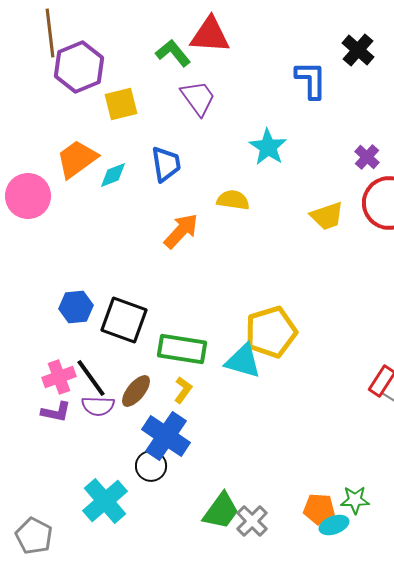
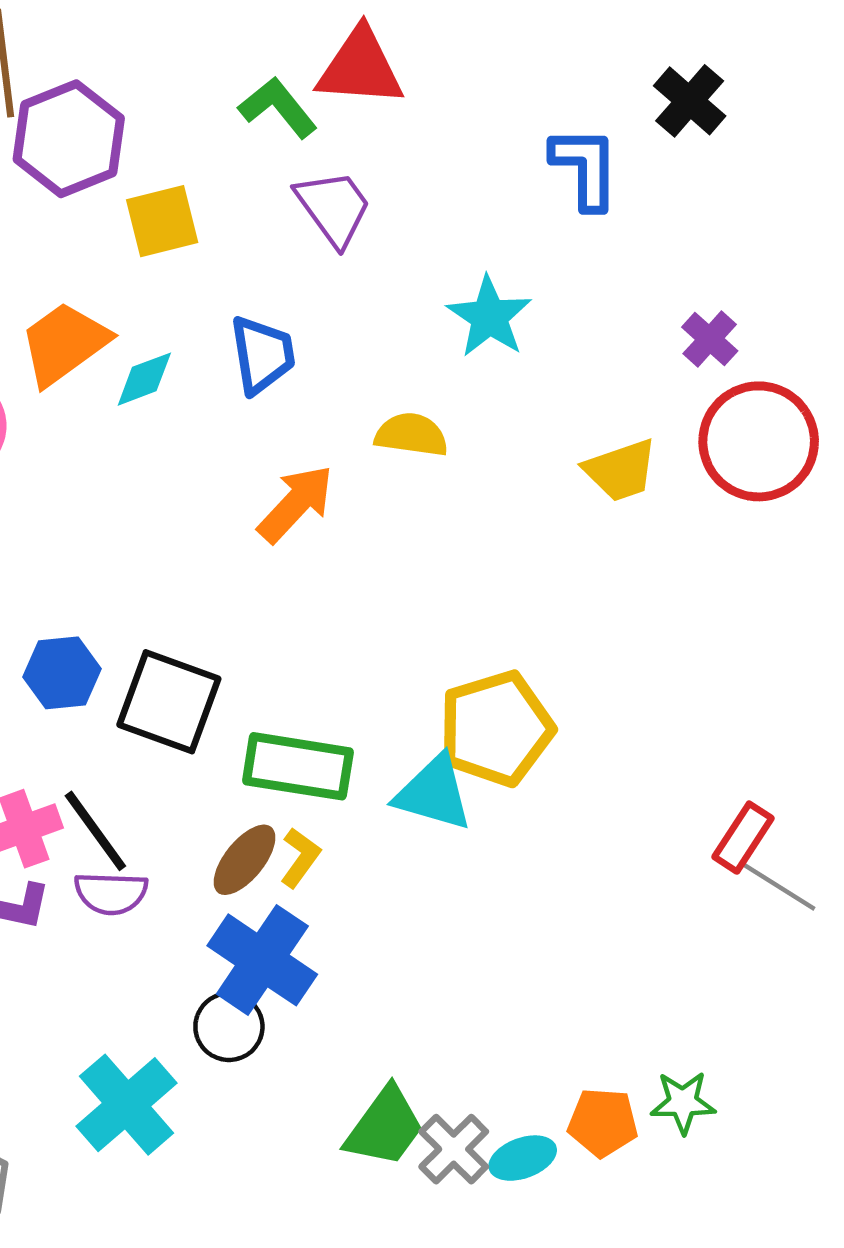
brown ellipse: (136, 391) -> (245, 860), moved
cyan ellipse: (334, 525) -> (523, 1158), moved

